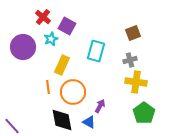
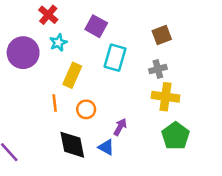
purple square: (67, 26) -> (96, 26), moved
orange circle: (73, 92) -> (86, 109), size x0.6

